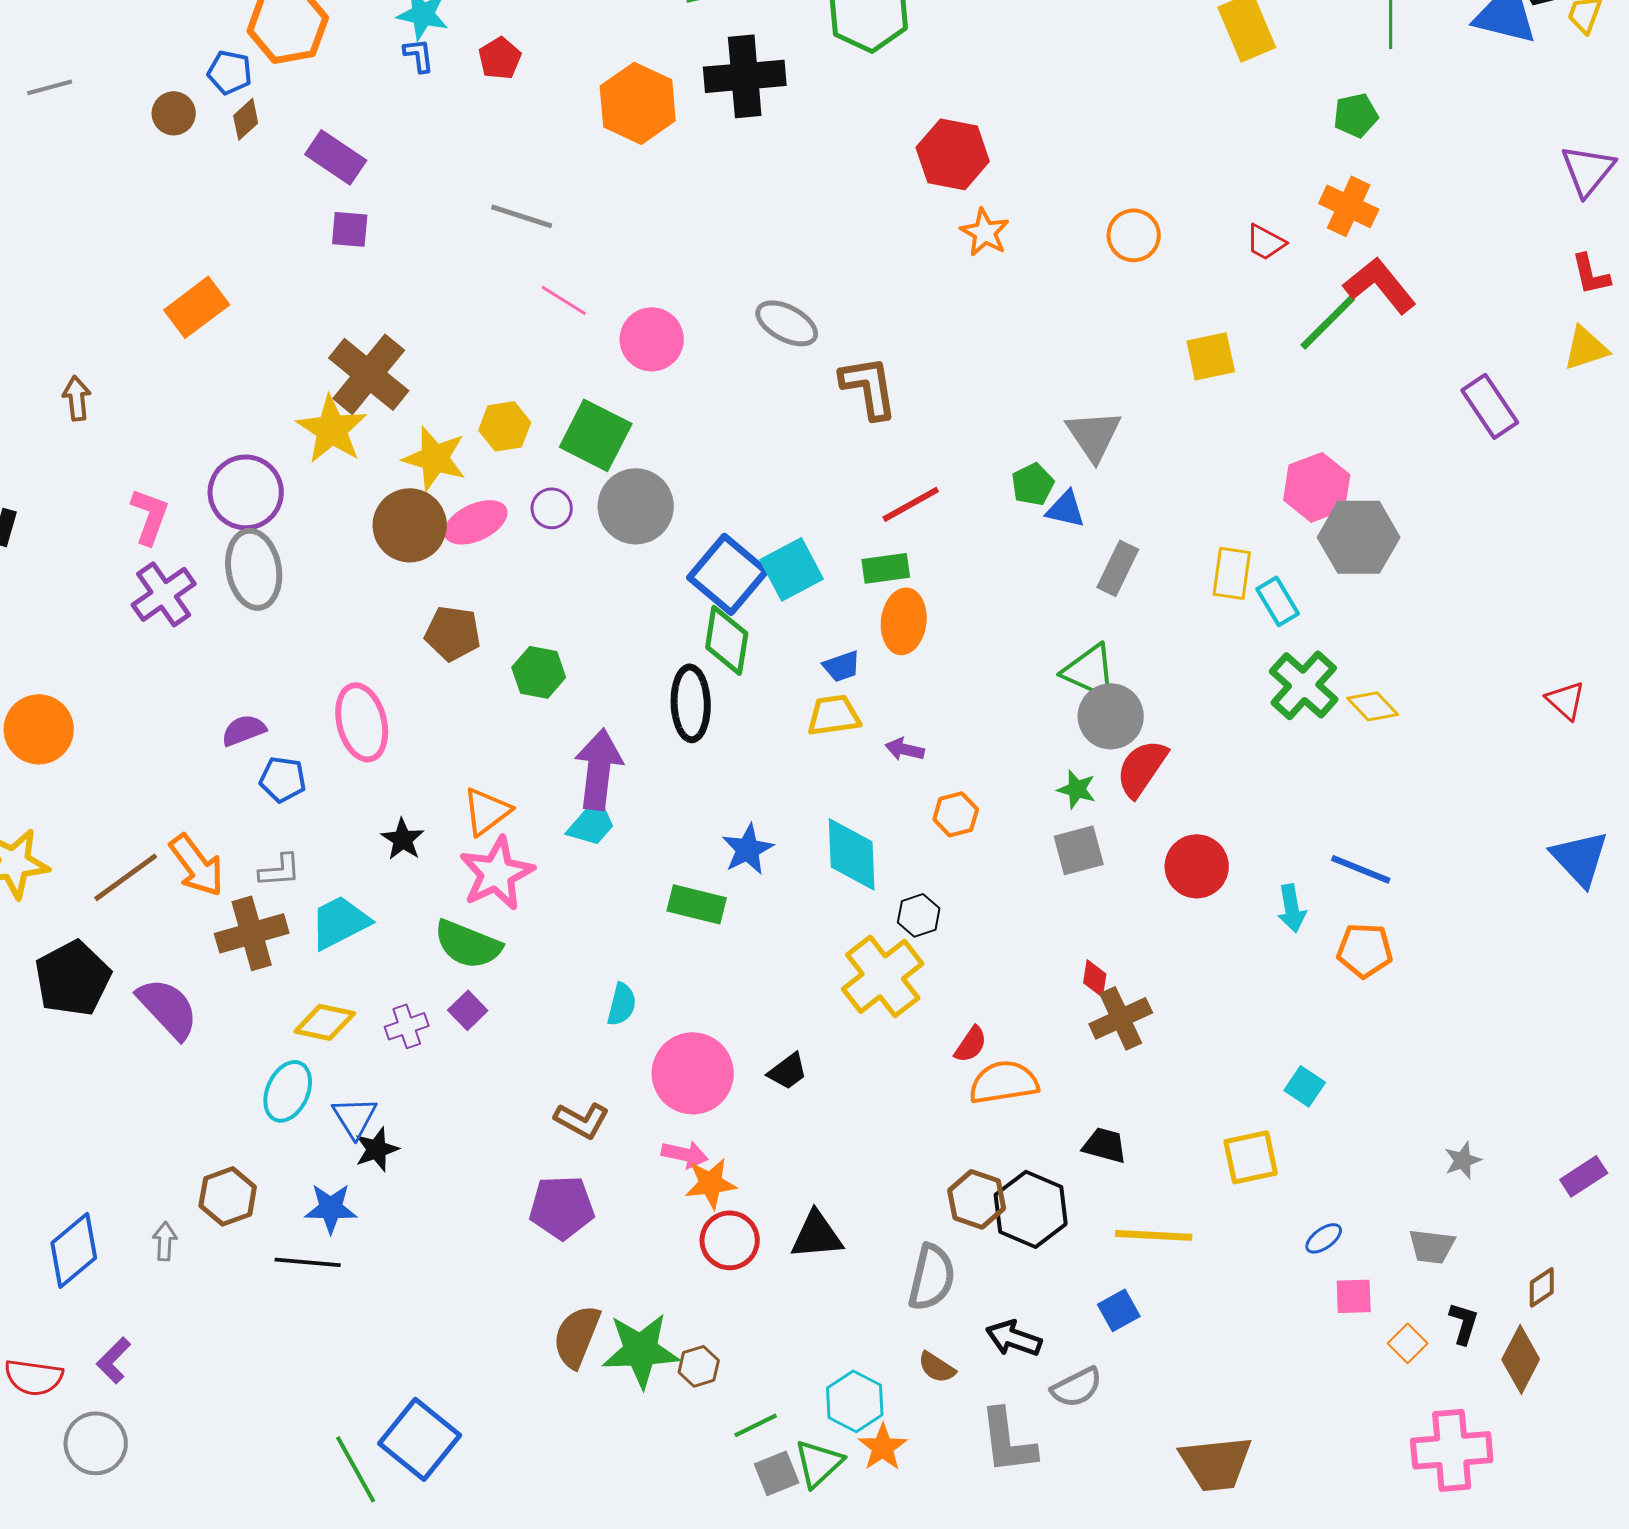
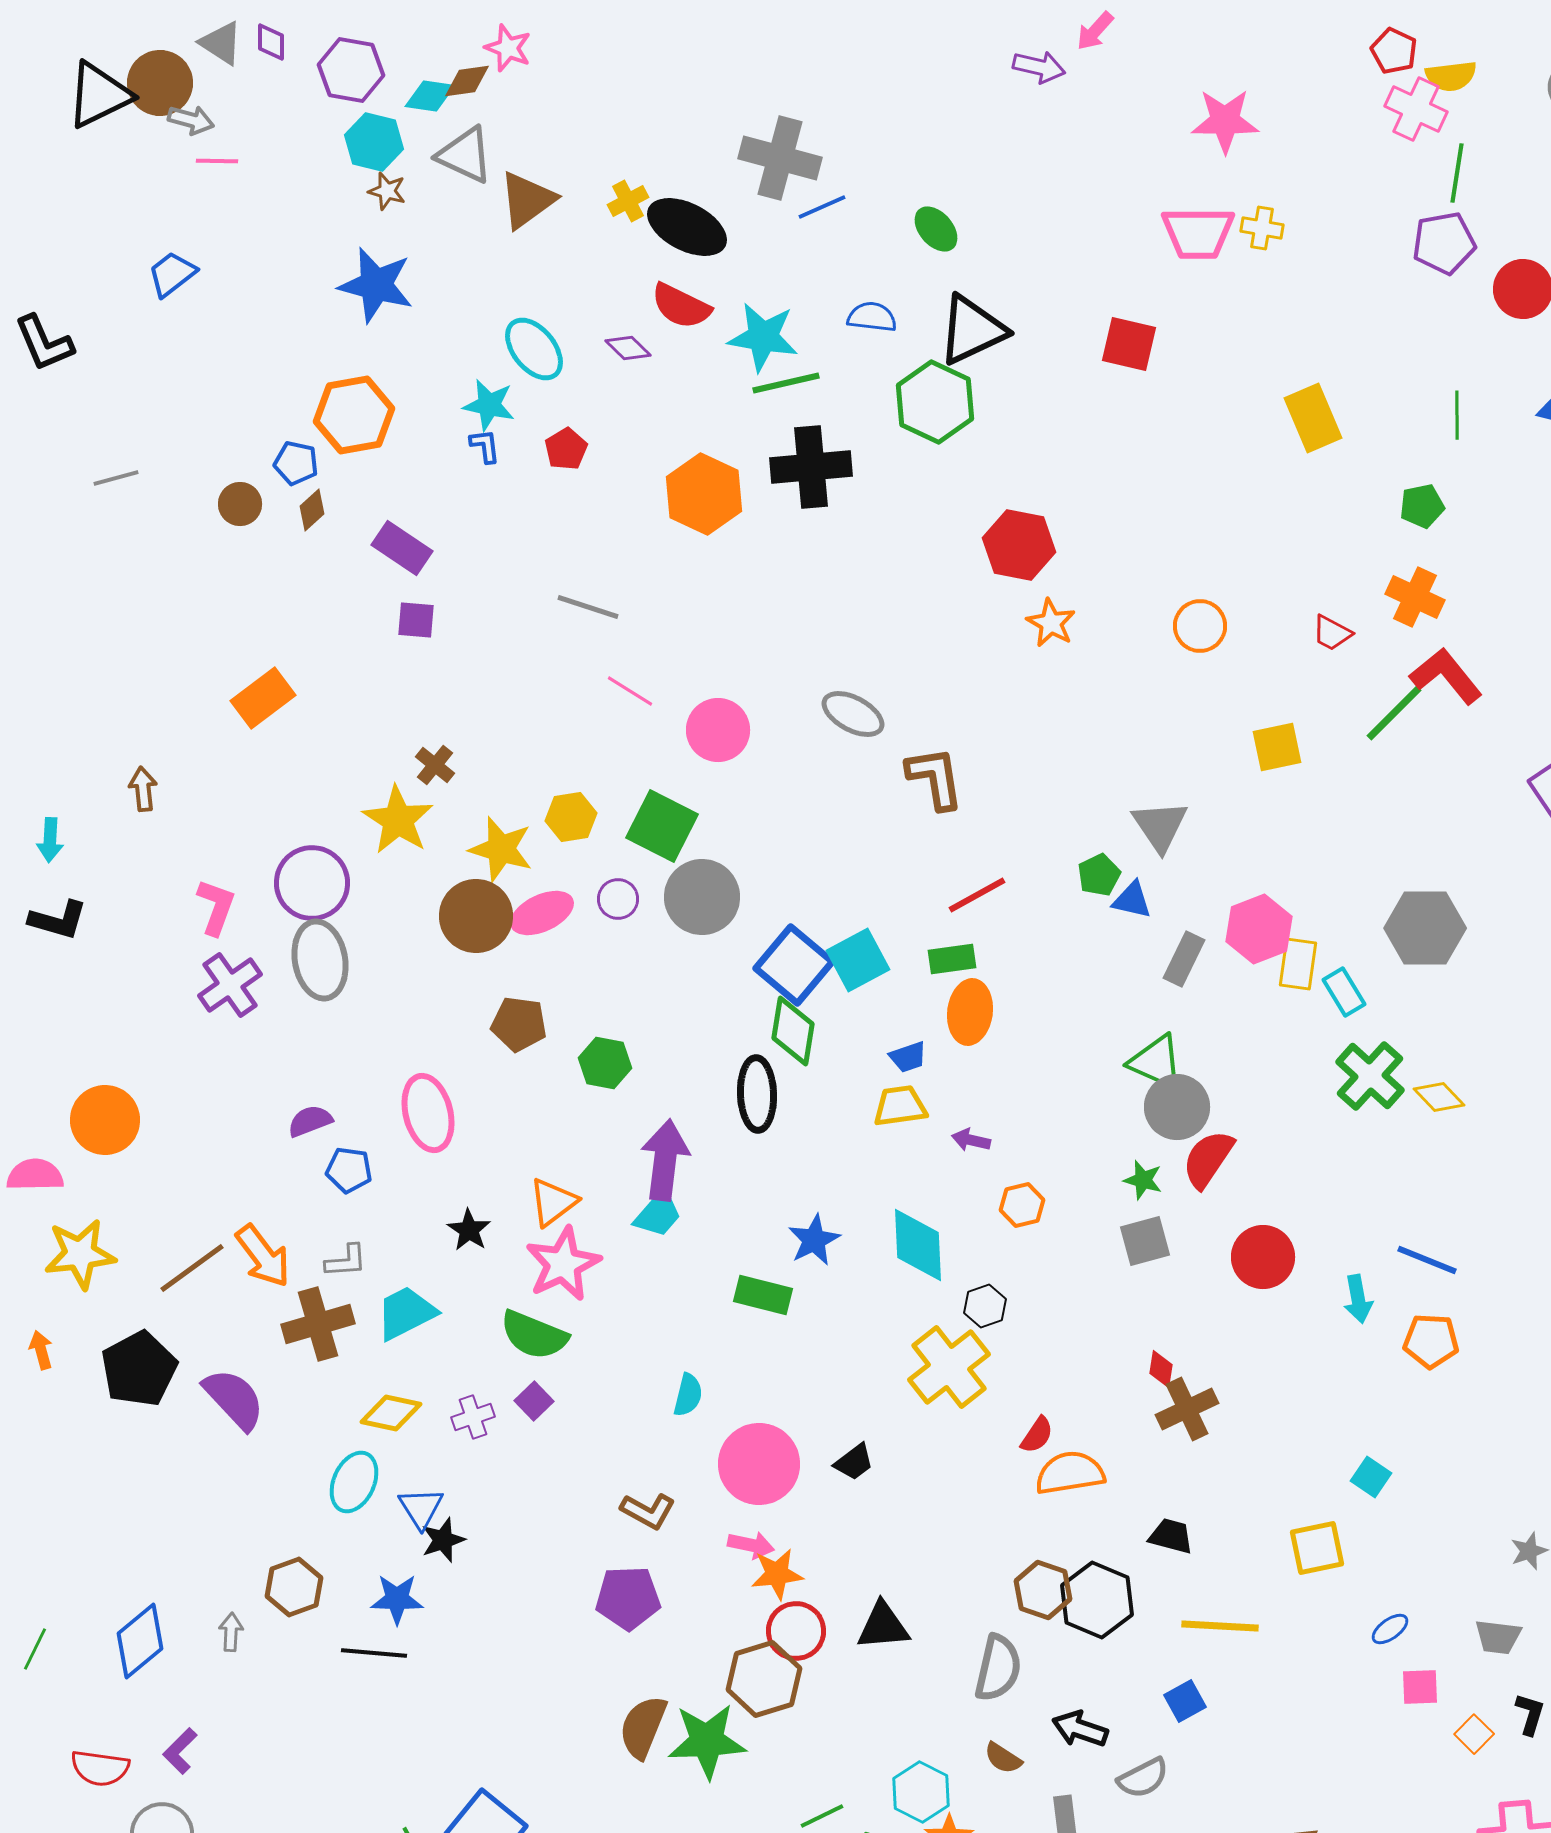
brown cross: (369, 374) -> (435, 765), size x0.5
pink hexagon: (1317, 487) -> (1259, 929), moved
brown hexagon: (699, 1366) -> (764, 1679), moved, size x1.8

